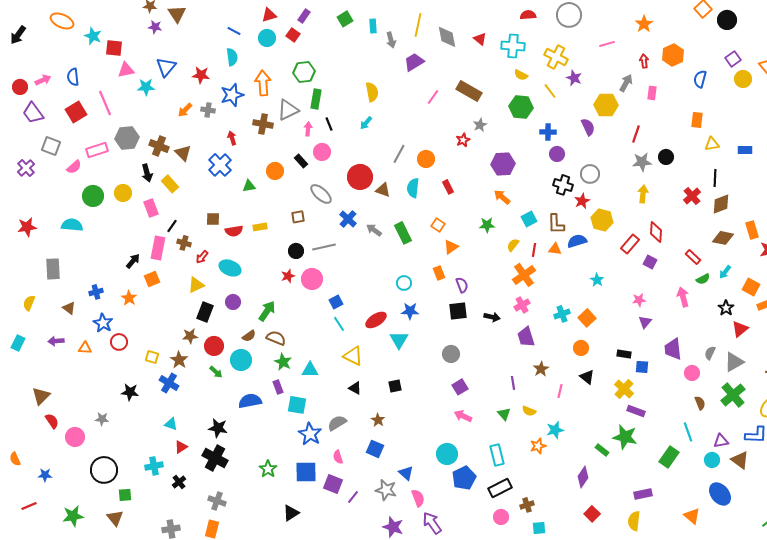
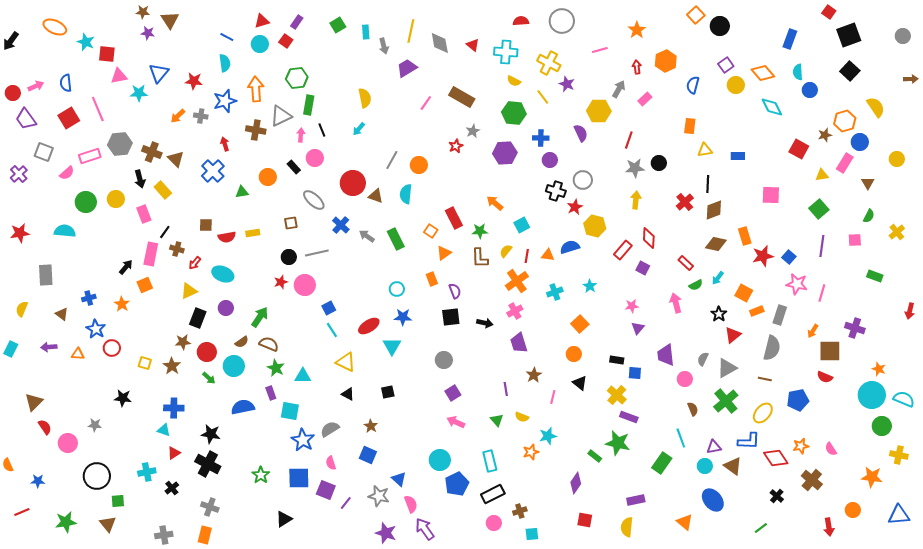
pink rectangle: (652, 93) -> (645, 99), turned 40
purple hexagon: (503, 164) -> (505, 153), moved
red rectangle: (448, 187) -> (454, 218), moved, size x1.5
brown L-shape: (556, 224) -> (480, 258), moved
cyan cross: (562, 314) -> (555, 292), moved
blue cross: (169, 383) -> (174, 408), moved, turned -30
red square: (592, 514) -> (585, 520), turned -35

